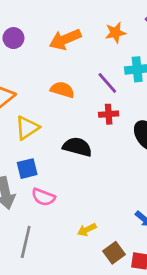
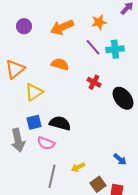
purple line: (107, 83) -> (93, 47), moved
red cross: (109, 114) -> (94, 82), turned 32
black semicircle: (77, 147) -> (60, 123), moved
gray line: (26, 242) -> (52, 176), moved

